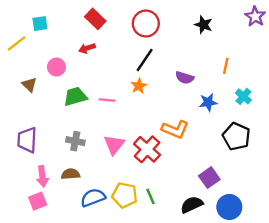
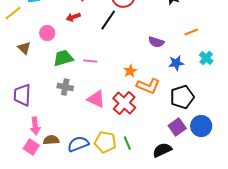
black line: (145, 60) -> (108, 20), moved
orange line: (226, 66) -> (191, 32), turned 56
orange star: (139, 86) -> (130, 71), moved
black pentagon: (236, 136) -> (182, 97), moved, turned 30
gray cross: (75, 141) -> (65, 87), moved
pink triangle: (114, 145) -> (96, 99), turned -42
brown semicircle: (71, 174) -> (51, 140), moved
pink square: (38, 201) -> (31, 147), turned -35
blue circle: (229, 207) -> (201, 126), moved

